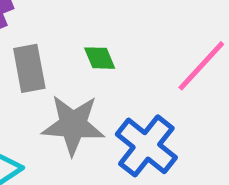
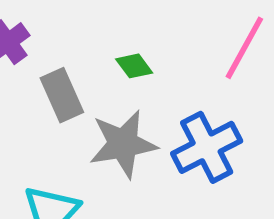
blue cross: (146, 146) -> (207, 147), turned 38

